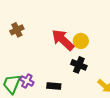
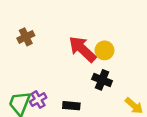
purple cross: (27, 81) -> (38, 100), turned 32

